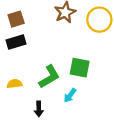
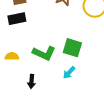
green L-shape: (49, 77) -> (44, 53), turned 50
cyan arrow: (70, 95) -> (69, 73), moved

